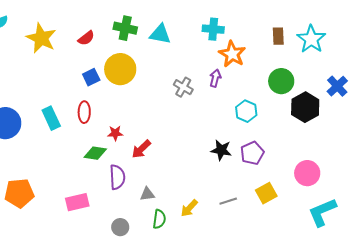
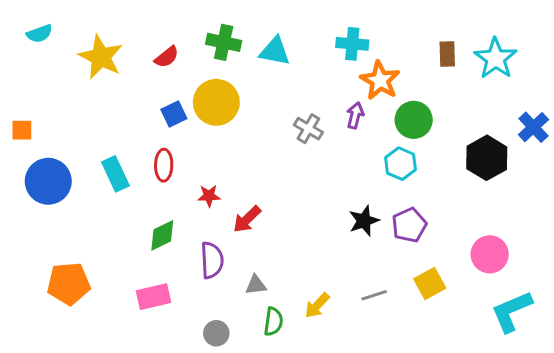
green circle: (281, 81) -> (414, 120), moved
black star: (221, 150) -> (364, 221), turned -30
green diamond: (95, 153) -> (162, 235), moved, turned -35

